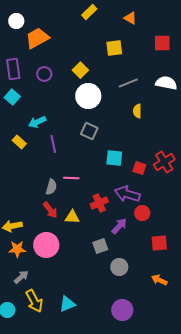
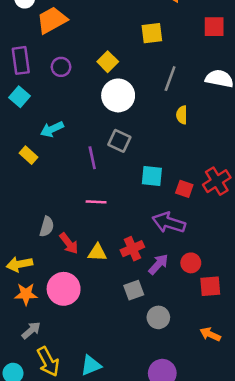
gray line: (128, 83) -> (170, 79), turned -48
purple line: (53, 144) -> (92, 158), moved
gray semicircle: (51, 187) -> (47, 227), moved
red cross: (99, 203) -> (132, 249), moved
red circle: (142, 213) -> (191, 263), moved

